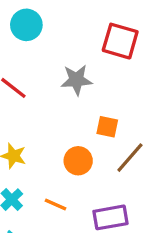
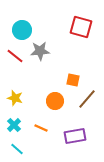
cyan circle: (26, 25) -> (22, 30), moved
gray star: (77, 80) -> (40, 51), moved

